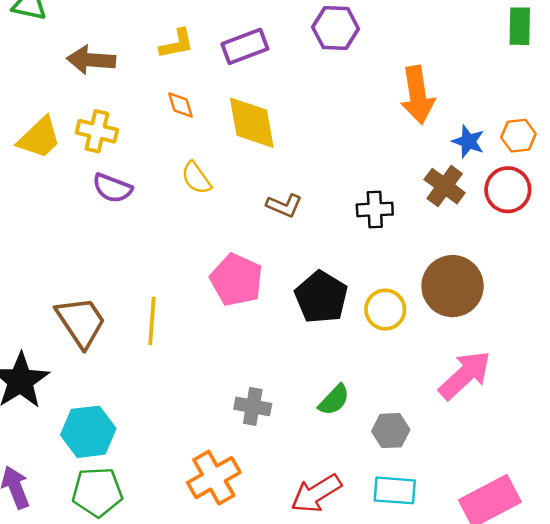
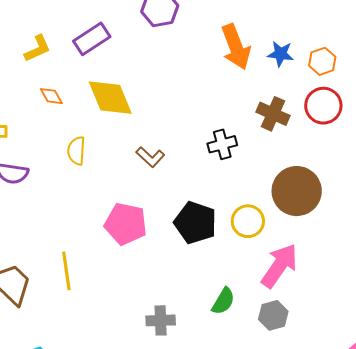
blue star: (468, 141) -> (281, 54), moved
yellow semicircle: (196, 178) -> (76, 151), turned 52
brown L-shape: (284, 205) -> (150, 157), turned 32
pink arrow: (465, 375) -> (279, 266), moved

